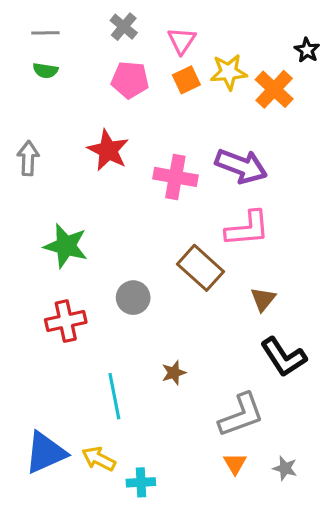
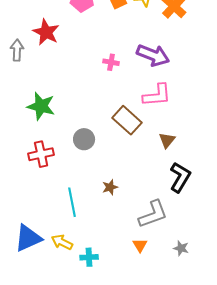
red star: (108, 150) -> (46, 32), moved
pink cross: (175, 177) -> (111, 62), size x0.6
black L-shape: (283, 357) -> (180, 177), turned -116
orange triangle: (235, 464) -> (140, 245), moved

